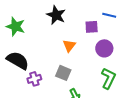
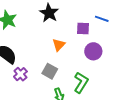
green L-shape: (108, 78) -> (81, 83), moved
purple cross: (34, 79) -> (20, 74), turned -32

